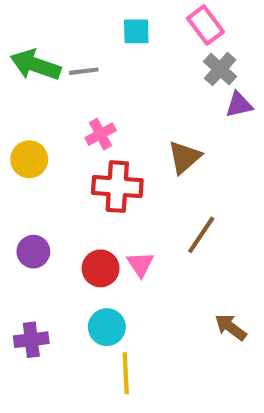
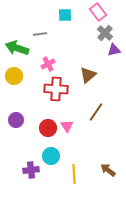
green arrow: (36, 65) -> (17, 48), moved
brown arrow: (231, 327) -> (108, 170), moved
purple cross: (31, 340) -> (31, 170), moved
yellow line: (126, 373) -> (74, 174), moved

